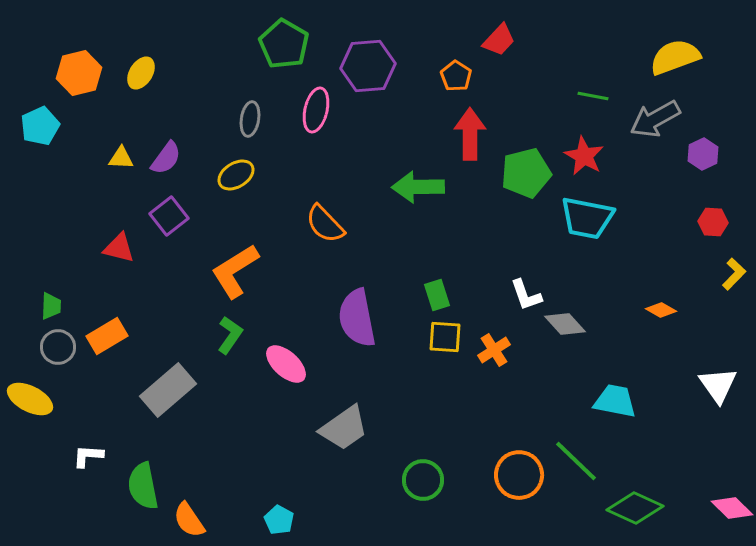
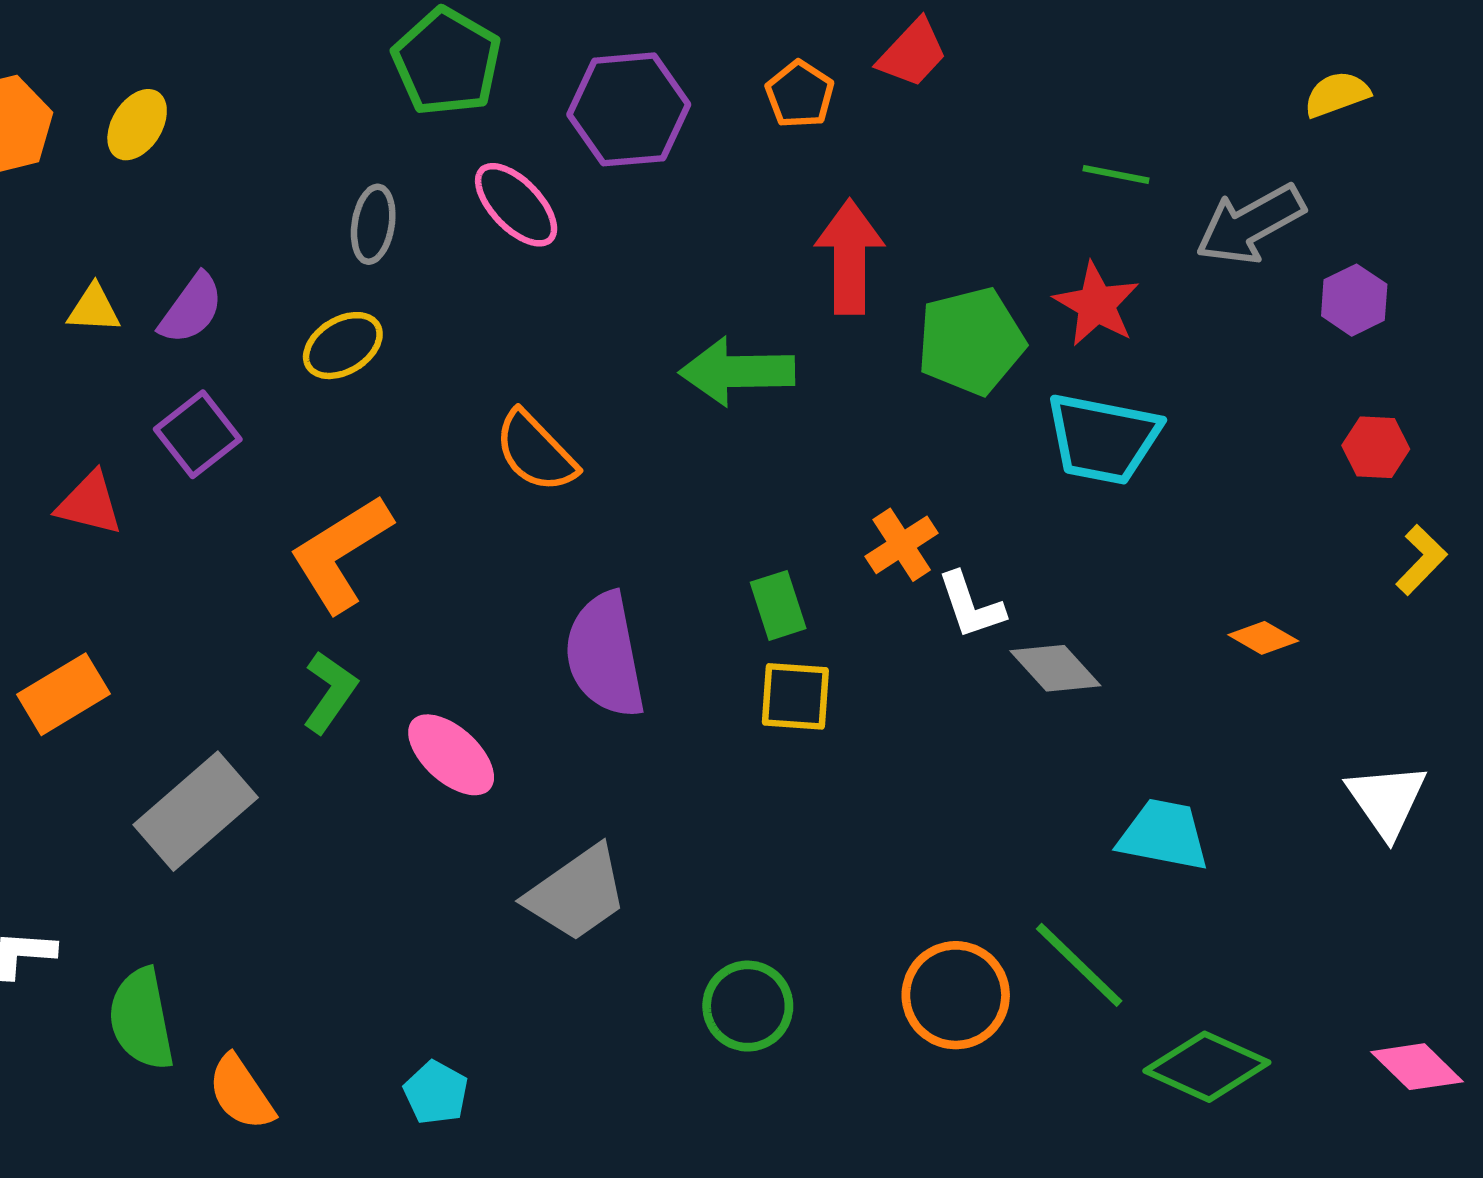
yellow semicircle: (675, 57) -> (1337, 94), moved, size x0.6
orange pentagon: (456, 76) -> (800, 94), moved
pink ellipse: (316, 110) -> (516, 205), turned -57
orange cross: (494, 350) -> (902, 545), moved

